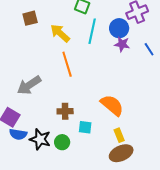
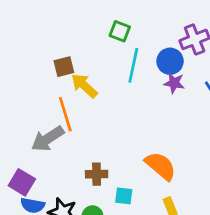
brown square: (30, 18) -> (64, 67), moved
yellow arrow: (60, 33) -> (84, 86), moved
orange line: (67, 64) -> (65, 114), moved

